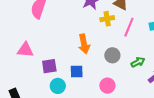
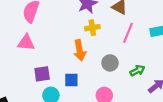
yellow cross: (107, 19) -> (92, 28), moved
pink triangle: (25, 50) -> (26, 43), moved

